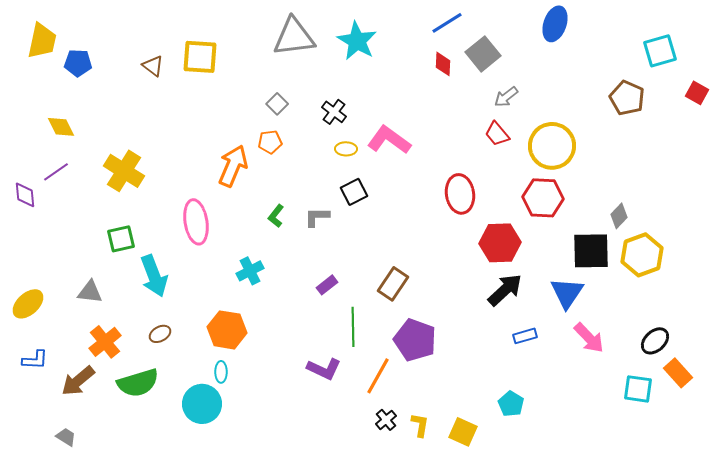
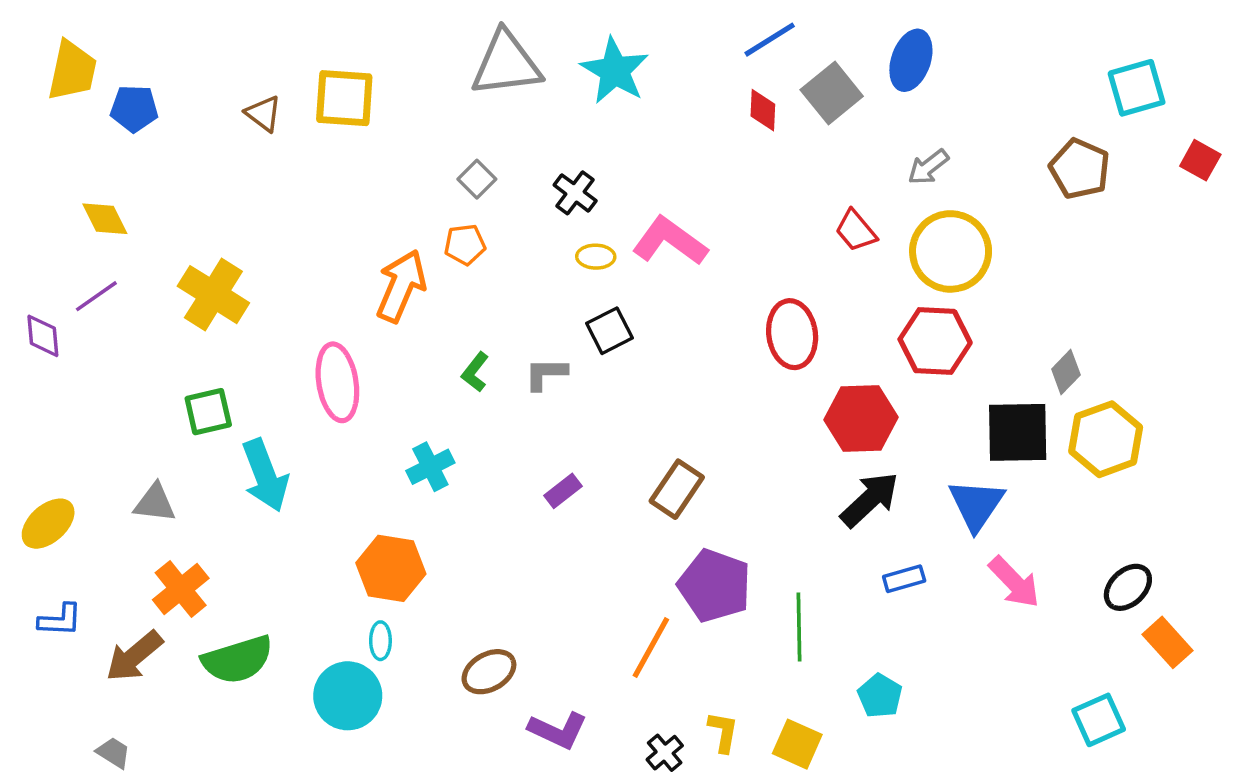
blue ellipse: (555, 24) -> (911, 60), moved
gray arrow: (506, 97) -> (928, 167), moved
green line: (353, 327) -> (799, 627), moved
brown ellipse: (160, 334) -> (489, 672), moved, size x1.4
purple L-shape: (324, 369) -> (558, 730), moved
cyan square: (638, 389) -> (1099, 720), moved, turned -32
black cross: (386, 420) -> (665, 753), moved

